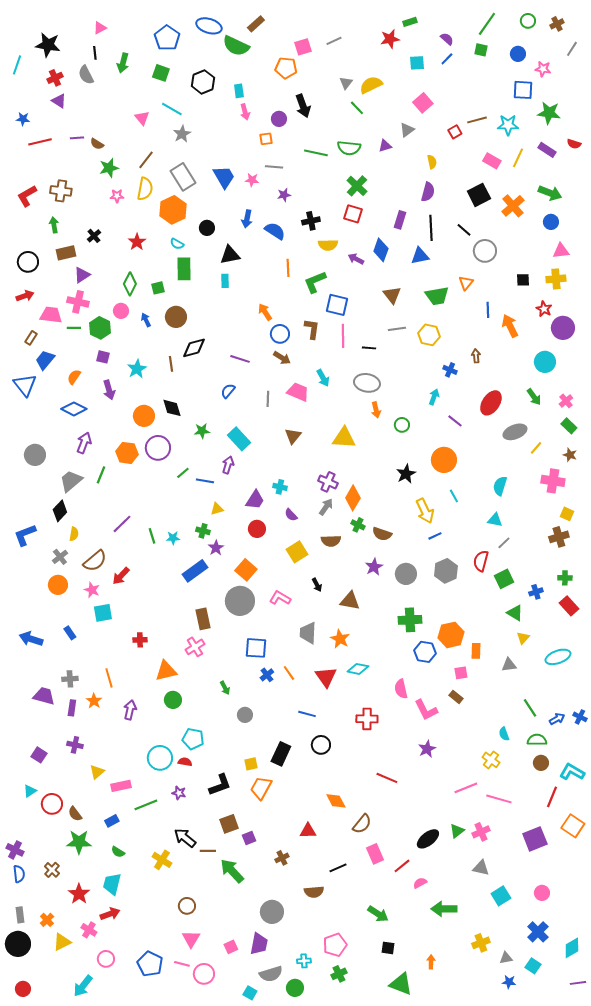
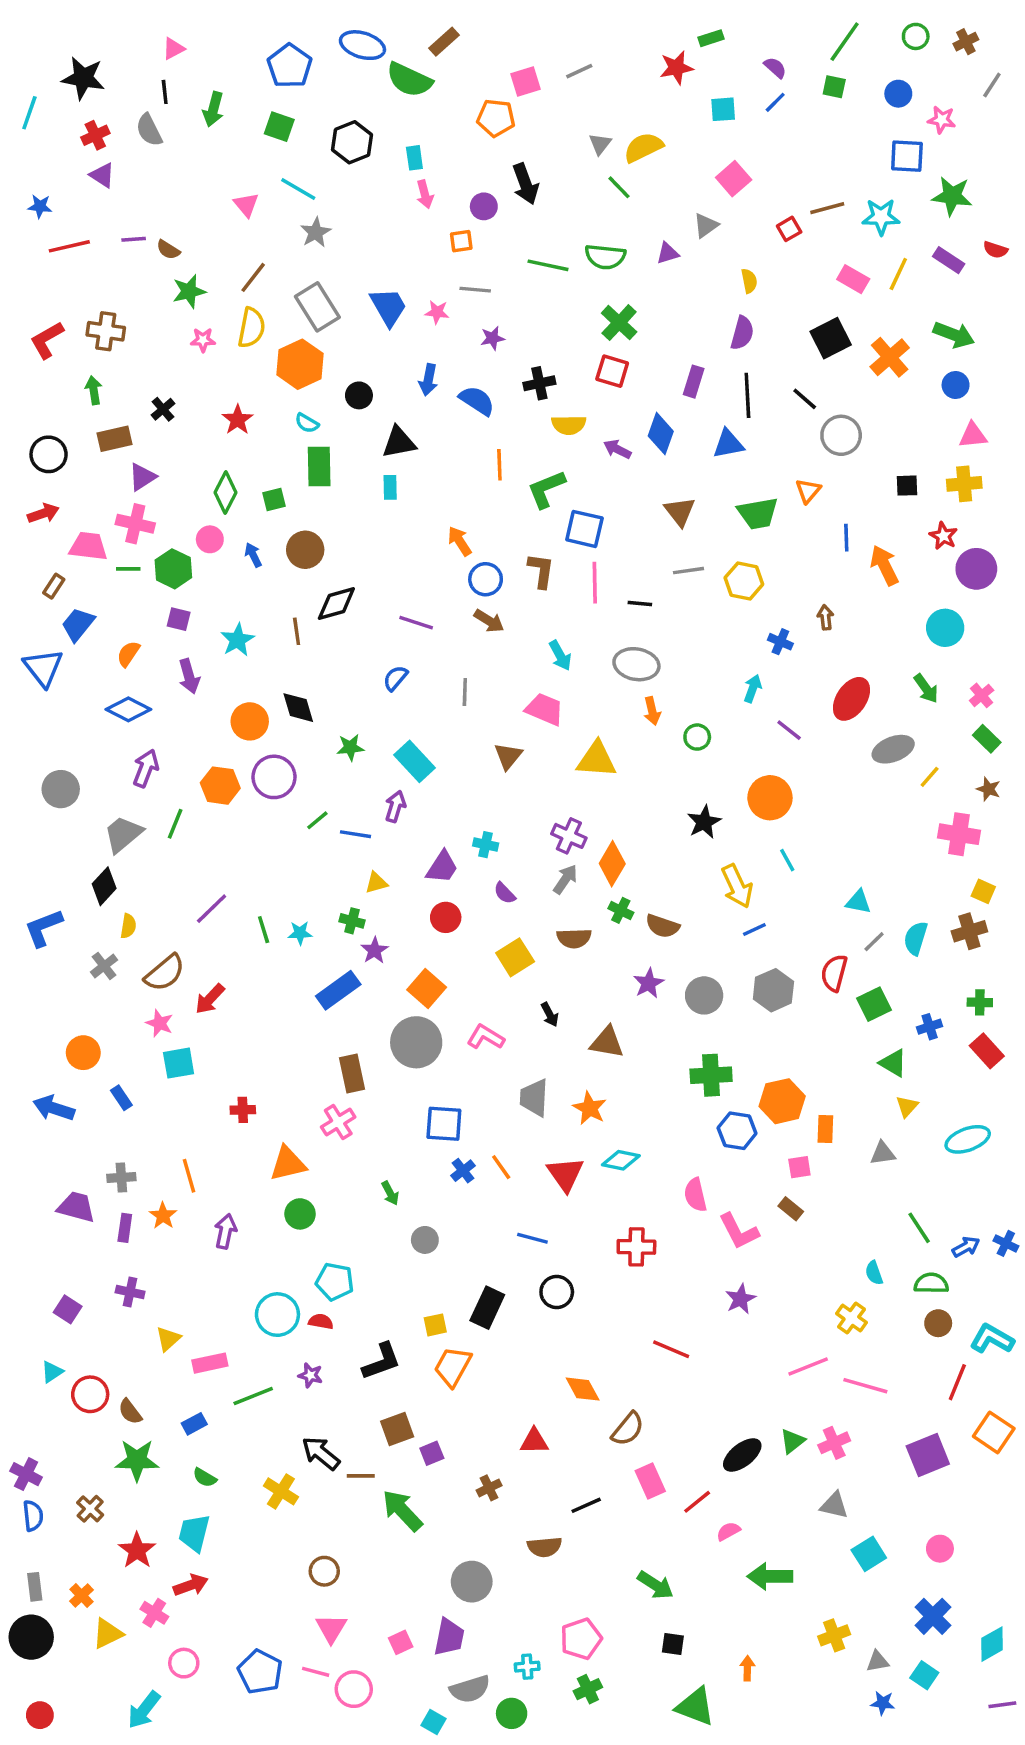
pink trapezoid: (298, 392) -> (545, 709), moved
cyan semicircle: (500, 486) -> (916, 938), moved
orange circle: (58, 585) -> (83, 1053), moved

